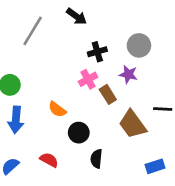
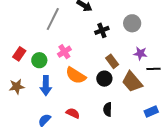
purple star: (128, 74) -> (140, 53), moved
pink cross: (88, 79) -> (64, 52), moved
orange semicircle: (57, 109) -> (76, 75), size x1.5
black circle: (79, 133) -> (104, 79), moved

